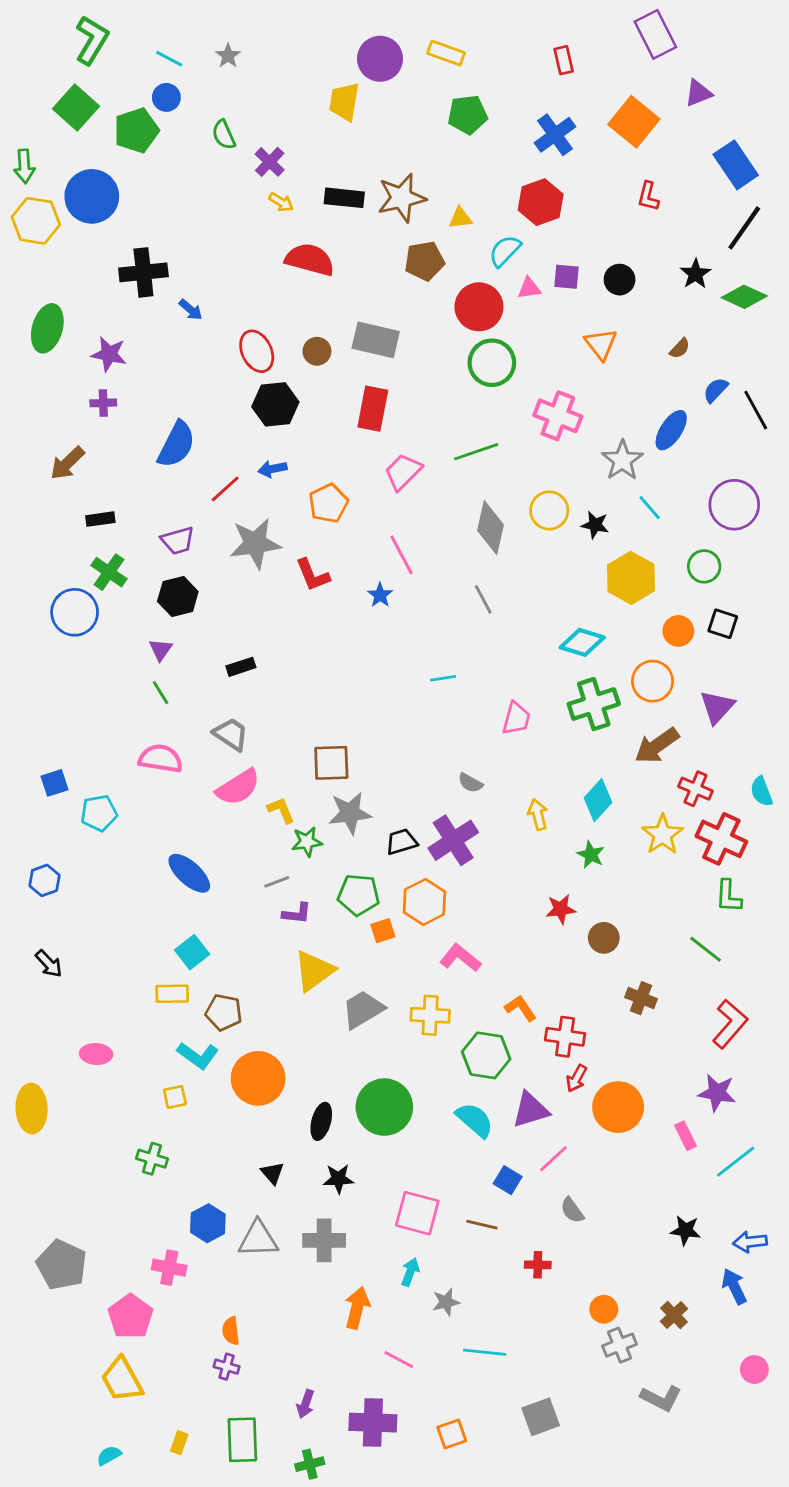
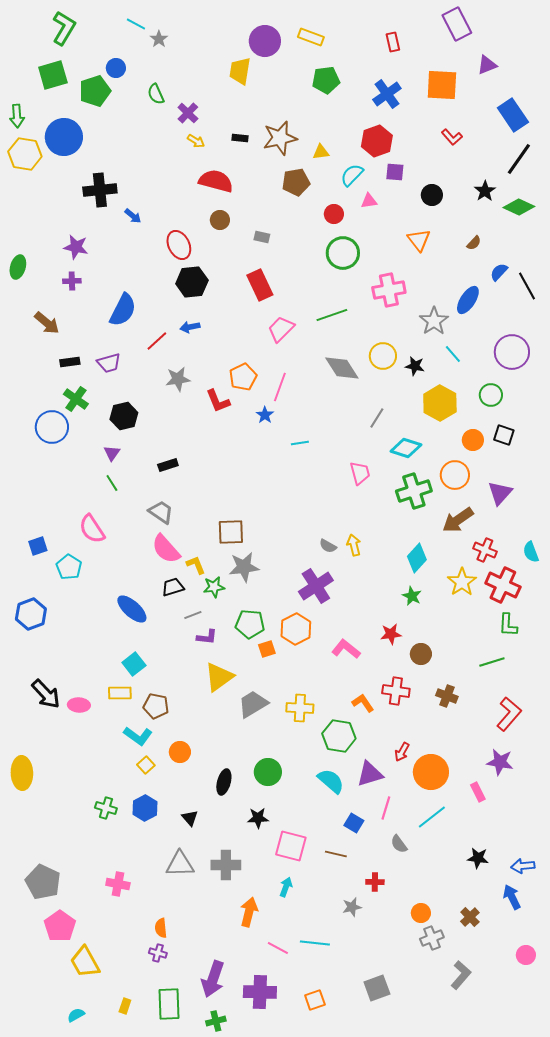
cyan line: (169, 59) -> (136, 24), moved
green square: (76, 107) -> (53, 75), turned 32
orange square: (634, 122) -> (442, 85), turned -36
red L-shape: (648, 196) -> (452, 137), turned -55
black rectangle: (344, 198) -> (240, 138), size x0.6
purple square: (566, 277) -> (395, 172), moved
red circle: (479, 307) -> (334, 214), size x0.6
green ellipse: (47, 328) -> (18, 267), moved, size x0.7
gray rectangle: (376, 340) -> (262, 237), size x0.5
brown circle: (317, 351) -> (220, 220), moved
red rectangle: (373, 409) -> (260, 285), turned -36
pink cross: (558, 416) -> (389, 290), turned -32
brown arrow: (67, 463) -> (47, 323), turned -96
orange pentagon: (328, 503) -> (243, 377), moved
gray diamond: (490, 528) -> (342, 368), turned -45
purple trapezoid: (178, 541) -> (109, 363), moved
gray star: (255, 543) -> (178, 379), size x0.7
pink line: (402, 555) -> (280, 387), turned 48
gray line: (483, 599) -> (377, 418), moved, turned 60
cyan line: (443, 678) -> (300, 443), moved
pink trapezoid: (516, 718) -> (360, 473), moved, turned -30
pink semicircle: (161, 759) -> (92, 529), moved, turned -132
pink semicircle: (238, 787) -> (166, 549), turned 80
cyan pentagon: (99, 813) -> (69, 567), turned -30
yellow arrow: (538, 814) -> (354, 545), moved
black trapezoid: (402, 842) -> (173, 587), moved
blue hexagon: (44, 880) -> (31, 614), size x1.4
green line: (706, 949) -> (492, 662), turned -55
pink L-shape: (460, 958) -> (346, 649), moved
black arrow: (49, 964) -> (46, 694), moved, size x1.5
red cross: (565, 1037) -> (396, 691), moved
pink ellipse: (96, 1054) -> (79, 705), moved
orange circle: (258, 1078) -> (180, 752), size x0.6
yellow square: (175, 1097) -> (146, 765), moved, turned -30
green circle: (384, 1107) -> (268, 772), size x0.7
pink line: (554, 1159) -> (386, 808), turned -30
cyan line: (736, 1162) -> (432, 817), moved
black star: (338, 1179) -> (258, 818), moved
blue hexagon: (208, 1223) -> (145, 808), moved
gray star: (446, 1302) -> (352, 907), moved
pink pentagon: (130, 1316) -> (60, 926), moved
cyan line: (485, 1352) -> (315, 943), moved
gray L-shape: (661, 1398) -> (461, 975), turned -76
purple arrow: (305, 1404) -> (213, 979), size x1.8

